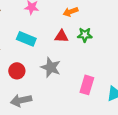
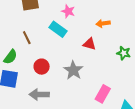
green star: (85, 35) -> (124, 53), moved
cyan rectangle: (26, 39) -> (58, 29), moved

